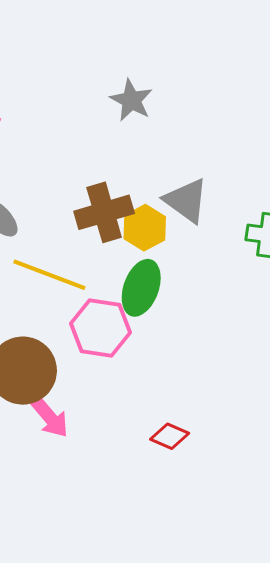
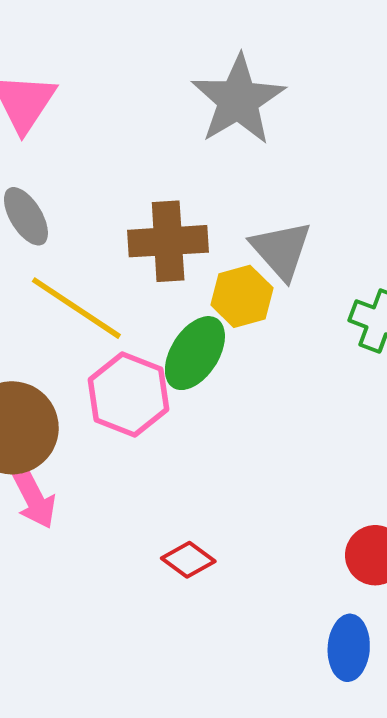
gray star: (131, 100) -> (238, 100), size x1.6
yellow hexagon: (145, 228) -> (242, 296), moved

